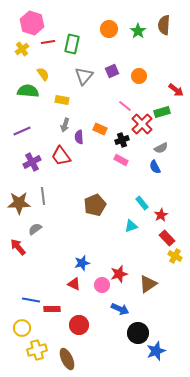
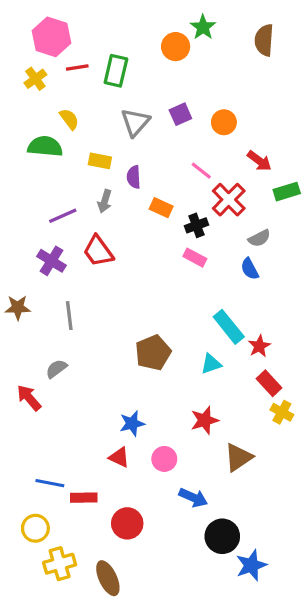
green star: (138, 31) -> (203, 27), moved
red arrow: (176, 90) -> (259, 161), moved
green rectangle: (162, 112) -> (287, 192), moved
purple line: (22, 131) -> (63, 216), moved
purple semicircle: (79, 137) -> (134, 177), moved
purple cross: (32, 162) -> (52, 261), turned -30
brown star: (19, 203) -> (18, 308), moved, size x0.7
cyan rectangle: (142, 203) -> (229, 327), size x1.5
brown pentagon: (95, 205) -> (153, 353), moved
red star: (119, 274) -> (205, 420), moved

